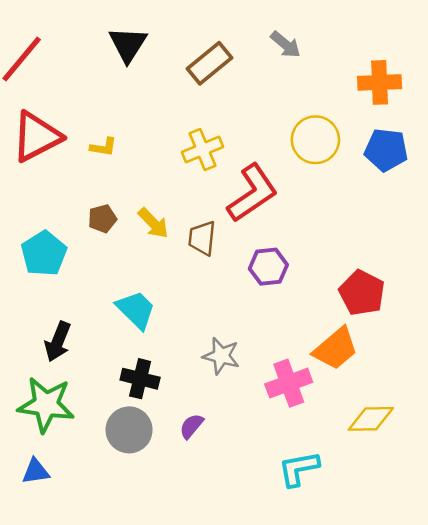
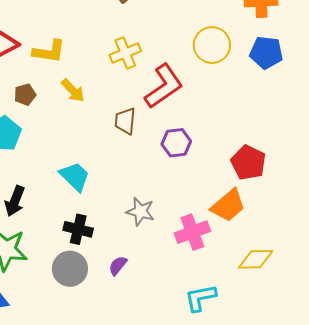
yellow L-shape: (103, 147) -> (49, 51), size x1.6
brown pentagon: (102, 219) -> (25, 95), moved
yellow arrow: (153, 223) -> (73, 90), moved

